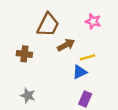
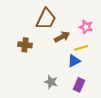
pink star: (93, 21) -> (86, 27), moved
gray star: (28, 96) -> (51, 82), moved

